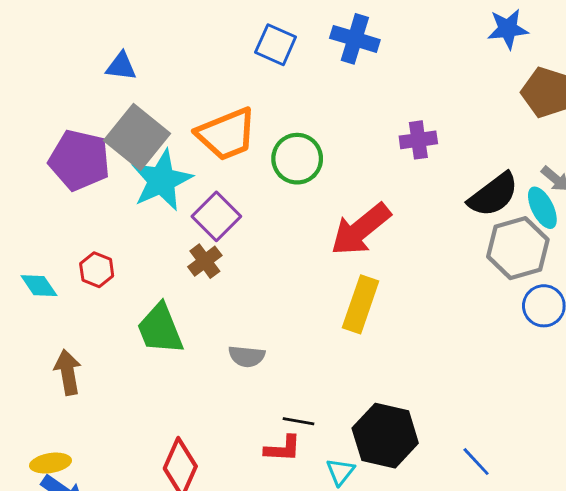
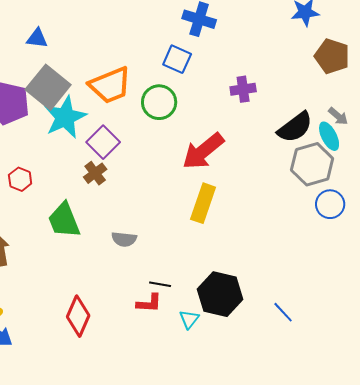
blue square: (276, 45) -> (177, 59), moved

